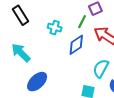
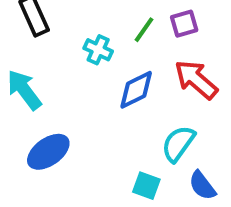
green line: (82, 22) -> (144, 30), moved

